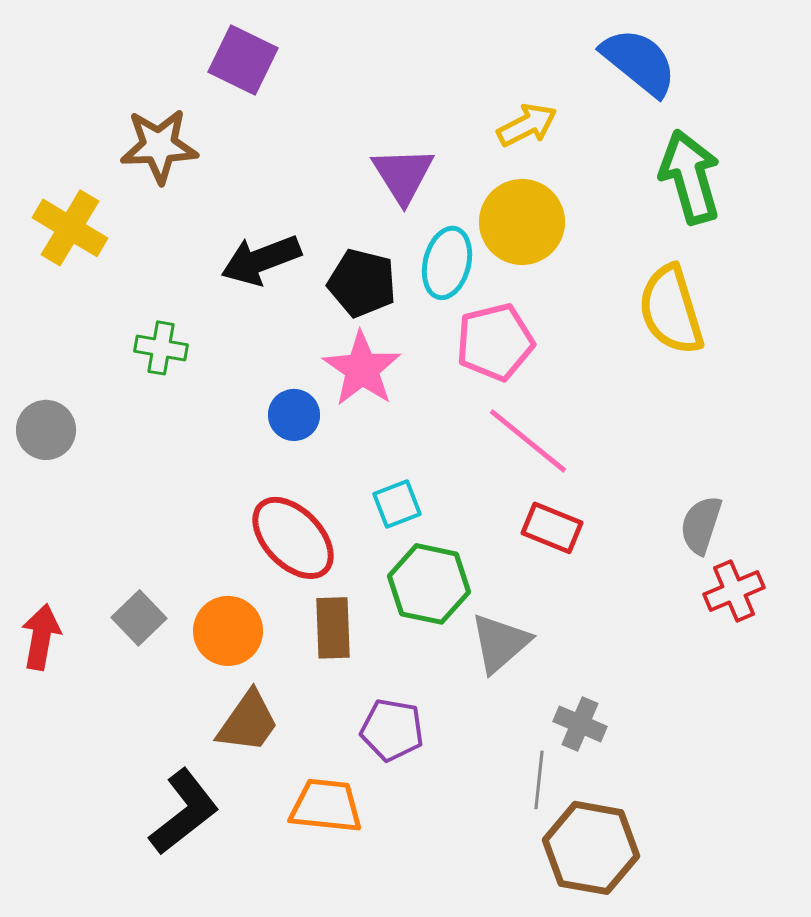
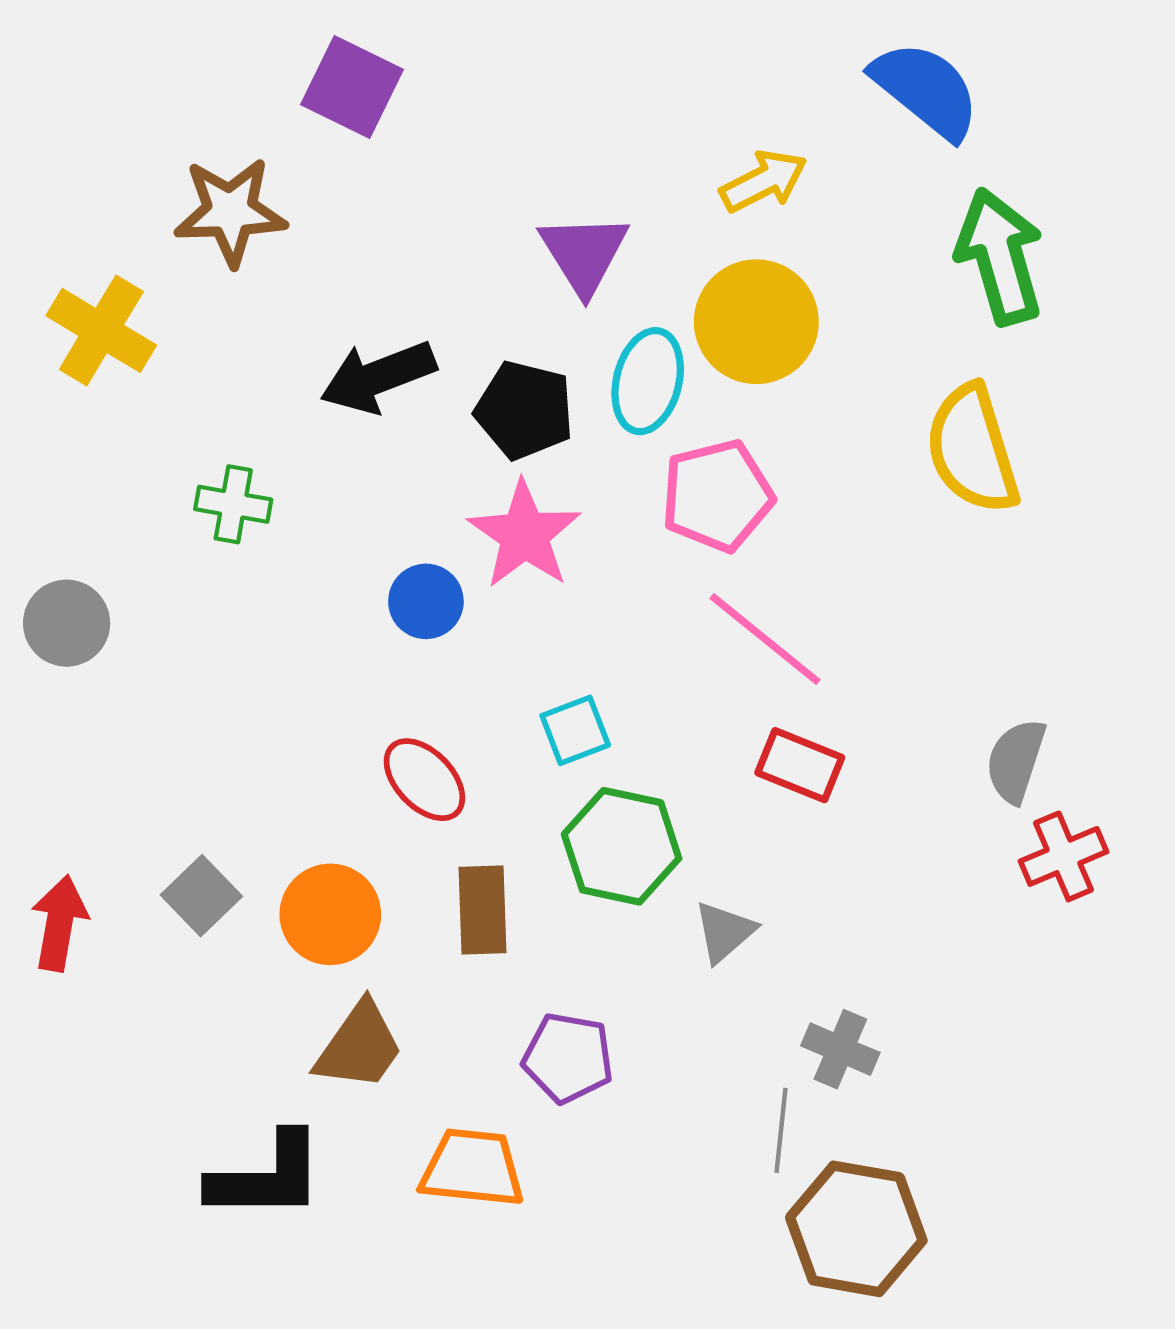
red ellipse: (293, 538) -> (424, 780), size x0.7
gray triangle: (500, 643) -> (724, 932), size x0.7
black L-shape: (184, 812) -> (267, 1177), turned 38

